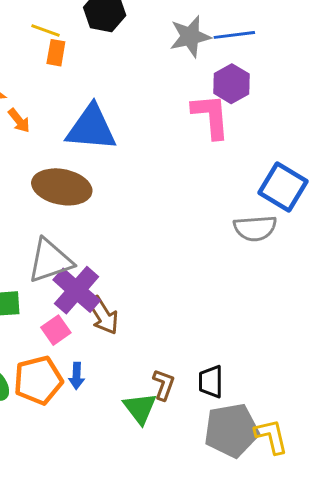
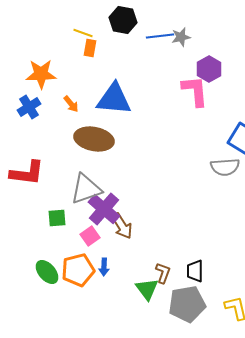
blue line: (234, 35) -> (160, 36), moved
gray star: (190, 36) -> (181, 37), size x0.7
orange arrow: (19, 121) -> (71, 104), moved
gray pentagon: (231, 430) -> (187, 304), moved

